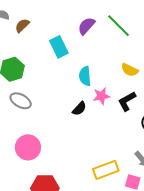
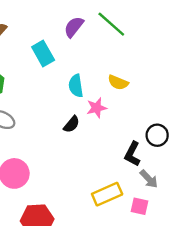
yellow semicircle: (130, 70) -> (118, 82), moved
black L-shape: (127, 101) -> (132, 154), moved, turned -30

